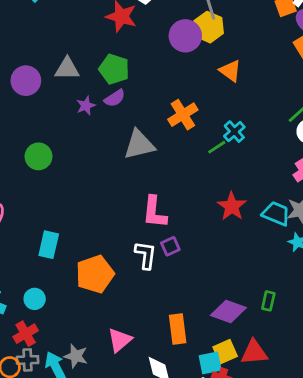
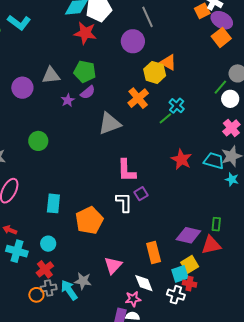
yellow hexagon: (209, 27) -> (155, 72), moved
red triangle: (254, 352) -> (211, 245), moved

